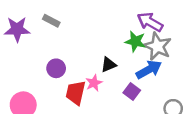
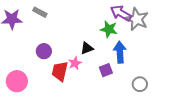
gray star: (157, 46) -> (137, 19), moved
blue arrow: (149, 70) -> (120, 52), turned -65
purple square: (132, 91) -> (106, 70), turned 32

